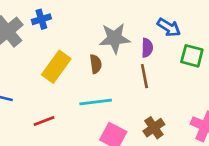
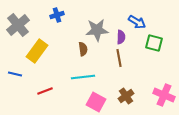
blue cross: (41, 19) -> (57, 15), moved
yellow rectangle: (56, 67) -> (37, 51), moved

